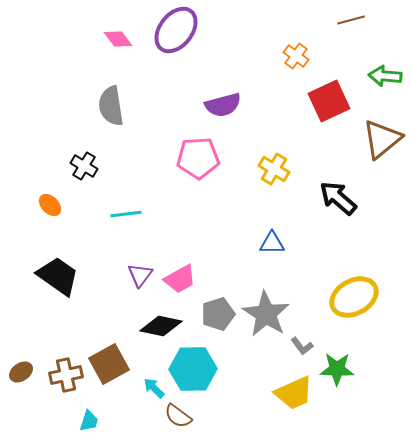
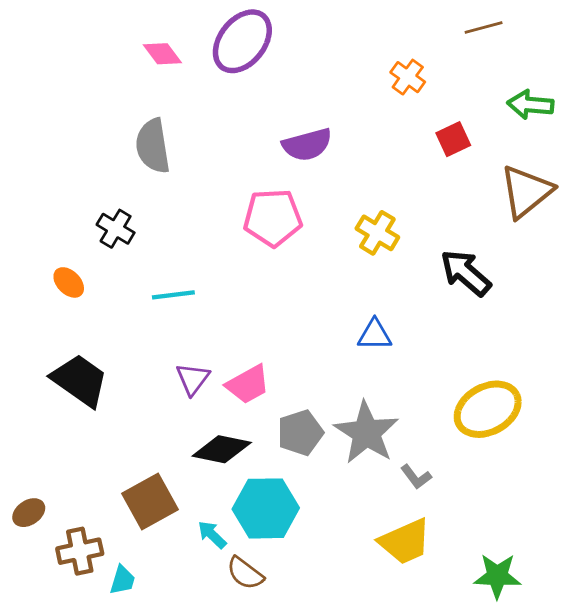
red square: (329, 101) -> (453, 139), size x0.6
green star: (337, 369) -> (497, 576), moved
brown cross: (66, 375) -> (80, 551), moved

